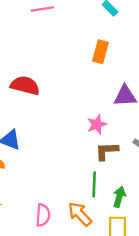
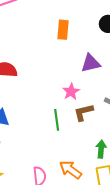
green line: (94, 184) -> (57, 120), moved

